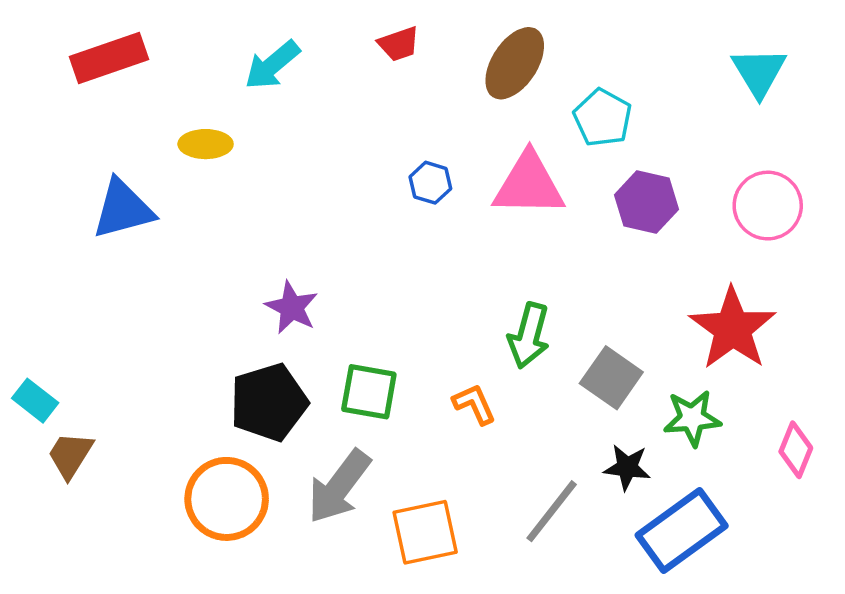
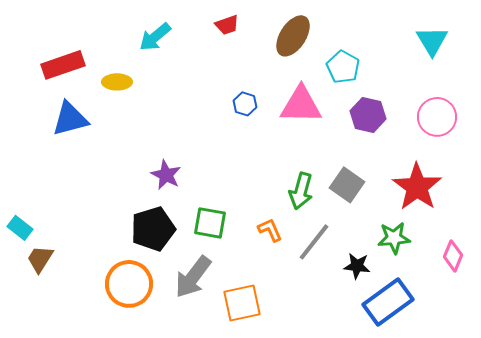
red rectangle: (109, 58) -> (63, 65), moved
gray square: (611, 378) -> (347, 185), moved
gray line: (552, 511) -> (314, 242), moved

